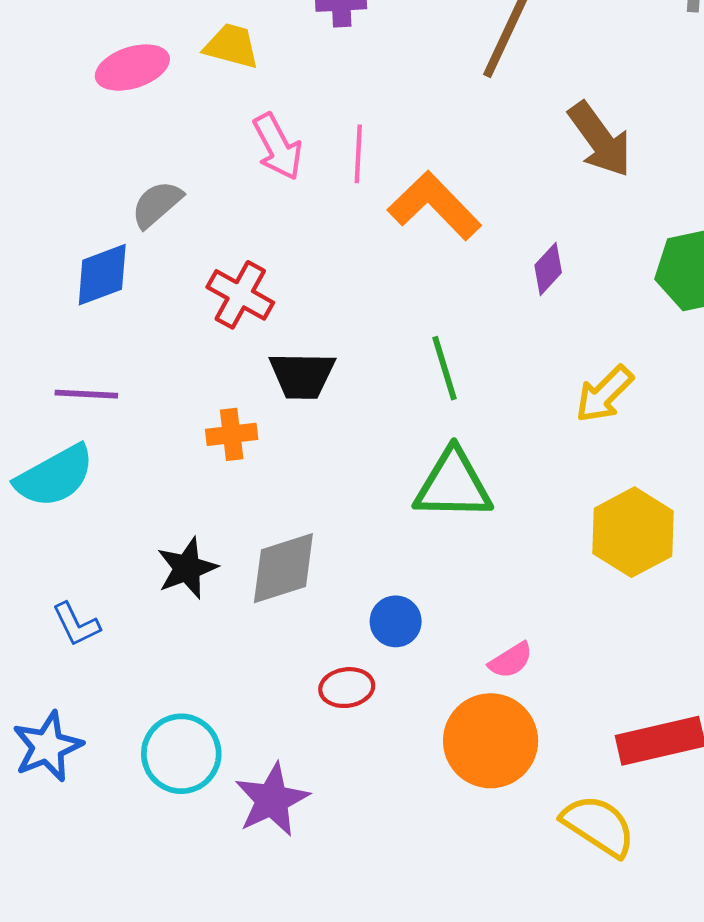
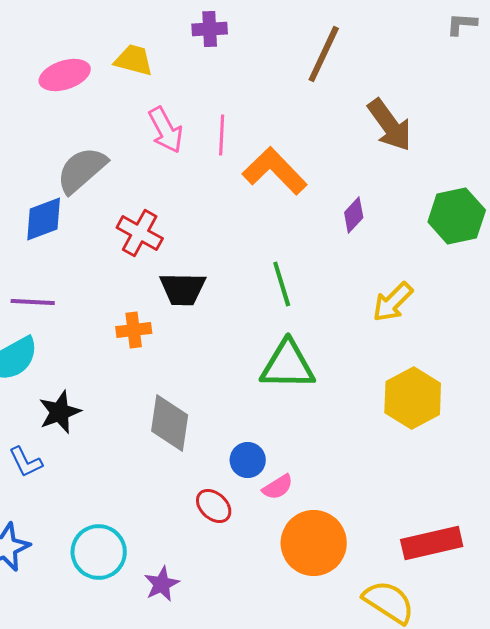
gray semicircle: (157, 204) -> (82, 170), size x1.4
black star: (187, 568) -> (60, 412), moved
gray diamond: (283, 568) -> (170, 423), turned -64
pink semicircle: (511, 660) -> (278, 487), moved
red ellipse: (347, 688) -> (214, 506), turned 51
purple star: (272, 800) -> (162, 584), size x0.7

